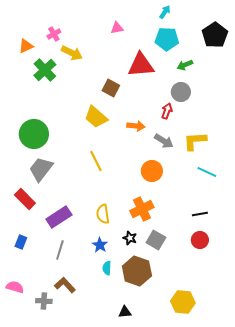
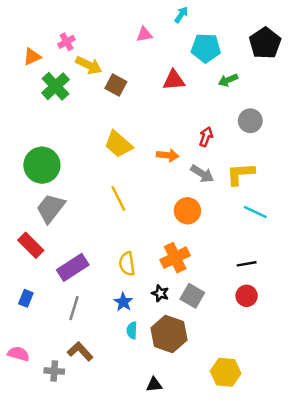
cyan arrow: (165, 12) -> (181, 15), moved
red triangle: (141, 65) -> (174, 80), size x0.7
brown square: (111, 88) -> (116, 85), moved
gray circle: (181, 92) -> (250, 121), moved

